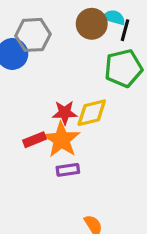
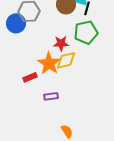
red star: (65, 113) -> (61, 43), moved
orange star: (62, 140) -> (49, 63), moved

